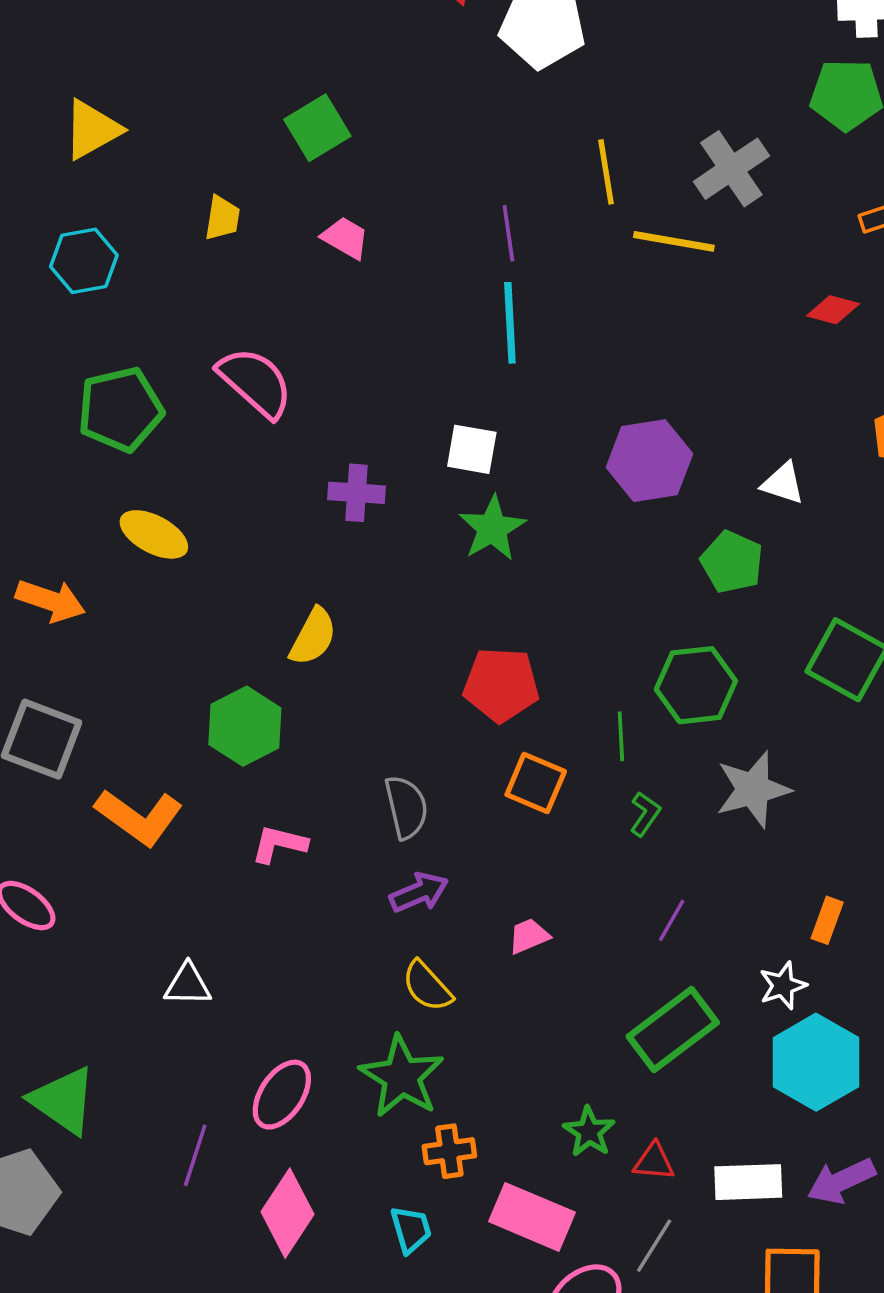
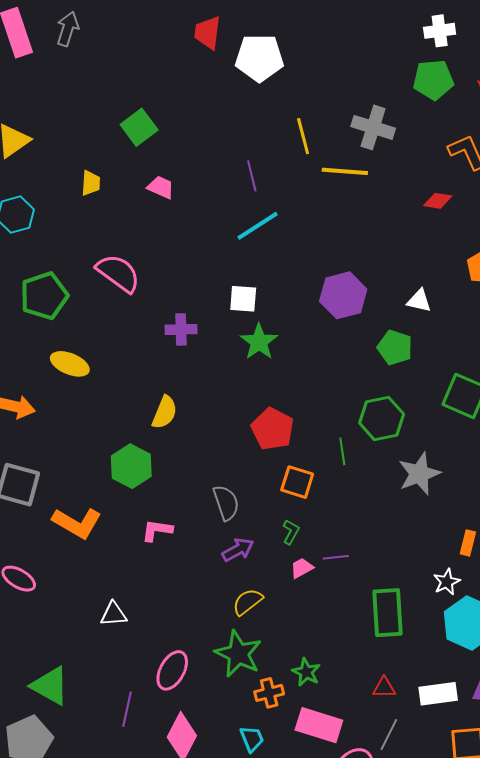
gray cross: (731, 169) -> (373, 127), turned -33
cyan line: (510, 323) -> (258, 226), turned 66
red pentagon: (501, 685) -> (272, 429), turned 30
green L-shape: (645, 814) -> (291, 532), moved
purple line: (672, 920) -> (336, 557), moved, turned 60
yellow semicircle: (427, 986) -> (248, 602), turned 100
green rectangle: (673, 1030) -> (388, 613), turned -51
green star: (589, 1132) -> (306, 672), moved

